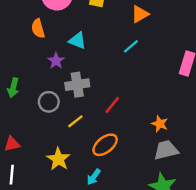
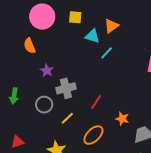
cyan triangle: (77, 41) -> (92, 36), moved
orange star: (160, 124) -> (122, 119), moved

